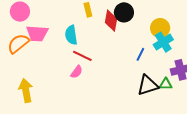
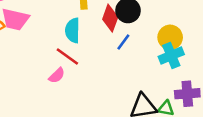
cyan semicircle: (71, 35) -> (73, 30), moved
blue line: (140, 54) -> (123, 42), moved

